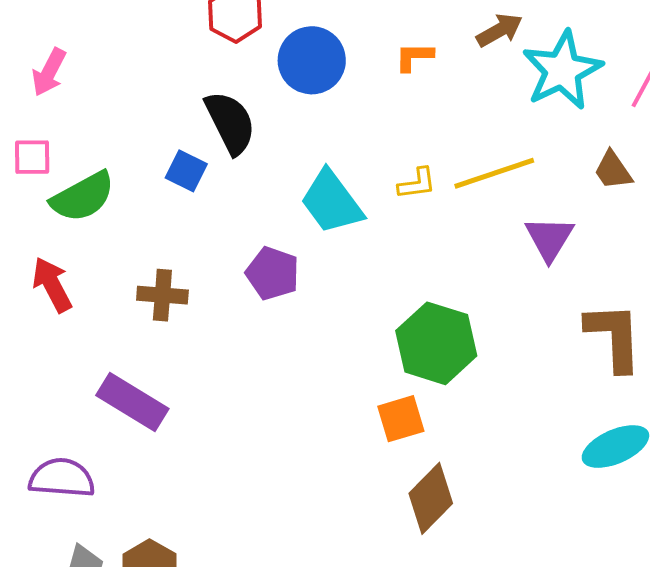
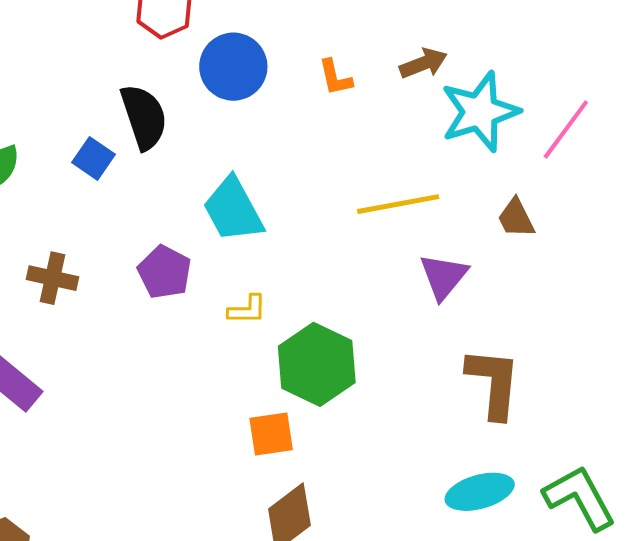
orange L-shape: (414, 57) -> (335, 78), turned -111
yellow L-shape: (417, 183) -> (247, 310), moved

